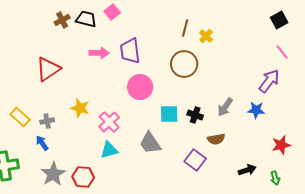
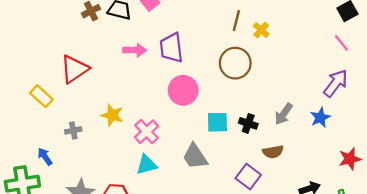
pink line: (282, 52) -> (342, 43), moved
blue star: (256, 110) -> (320, 117), turned -30
yellow rectangle: (20, 117) -> (41, 96), moved
blue arrow: (42, 143) -> (45, 156), moved

